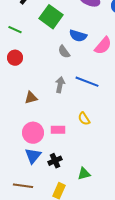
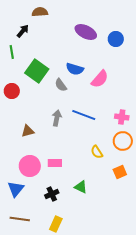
green square: (51, 17) -> (37, 71), moved
green line: (15, 30) -> (12, 52), moved, turned 56
yellow semicircle: (84, 119) -> (97, 152), moved
blue triangle: (33, 156) -> (16, 189), moved
green triangle: (84, 174) -> (81, 187), moved, turned 40

